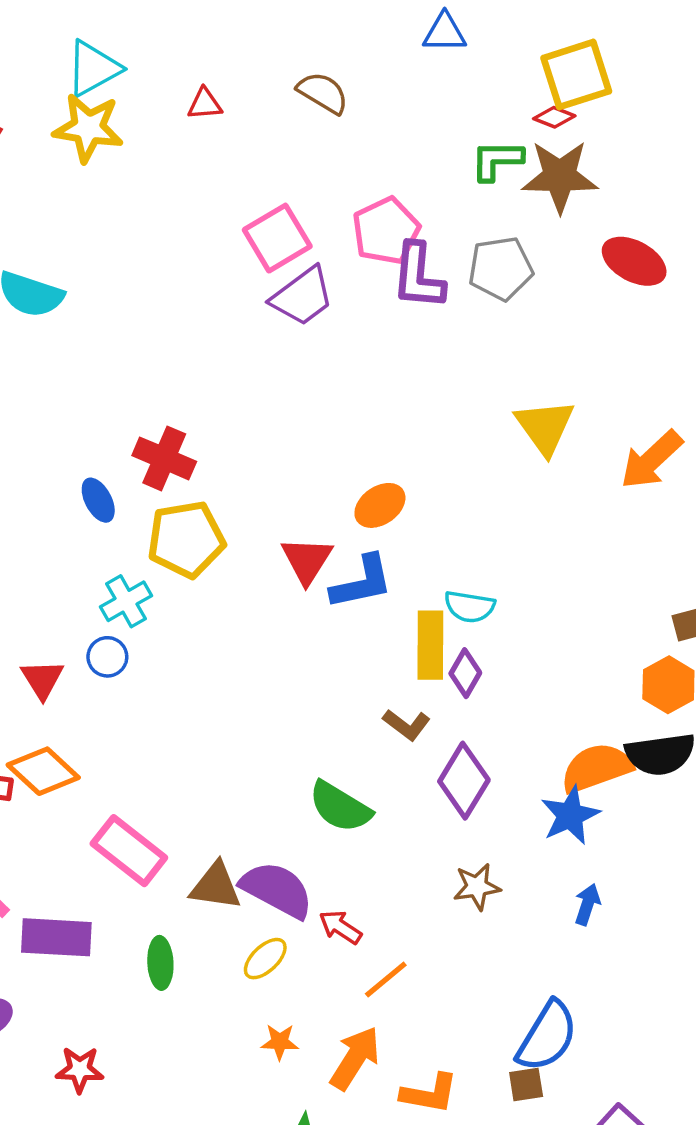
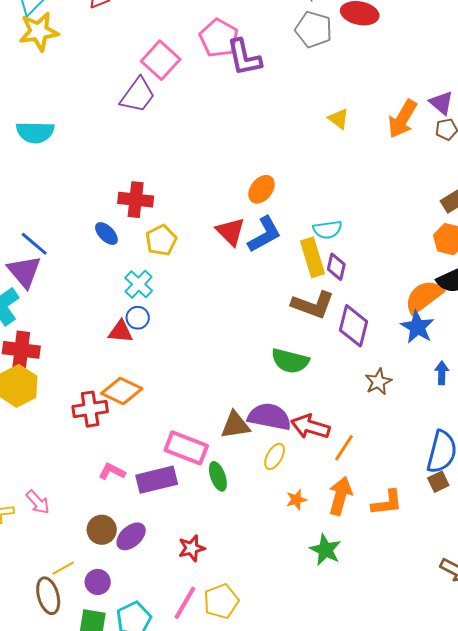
gray pentagon: (501, 269) -> (314, 29), moved, turned -30
purple trapezoid: (302, 296) -> (138, 95), moved
yellow triangle: (545, 427) -> (339, 119), size x0.6
yellow pentagon: (186, 539) -> (161, 240), size x0.7
red triangle: (42, 679) -> (121, 332), moved, turned -36
brown L-shape: (407, 725) -> (313, 305), size x1.6
pink rectangle: (129, 851) -> (186, 448), moved
red arrow: (340, 927) -> (310, 427), size x1.5

